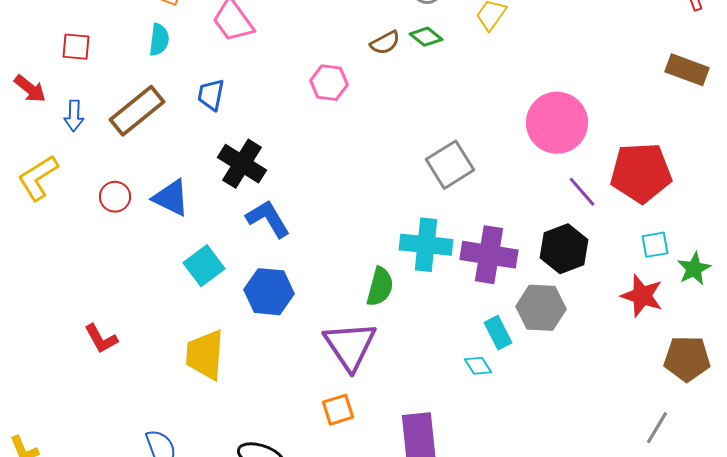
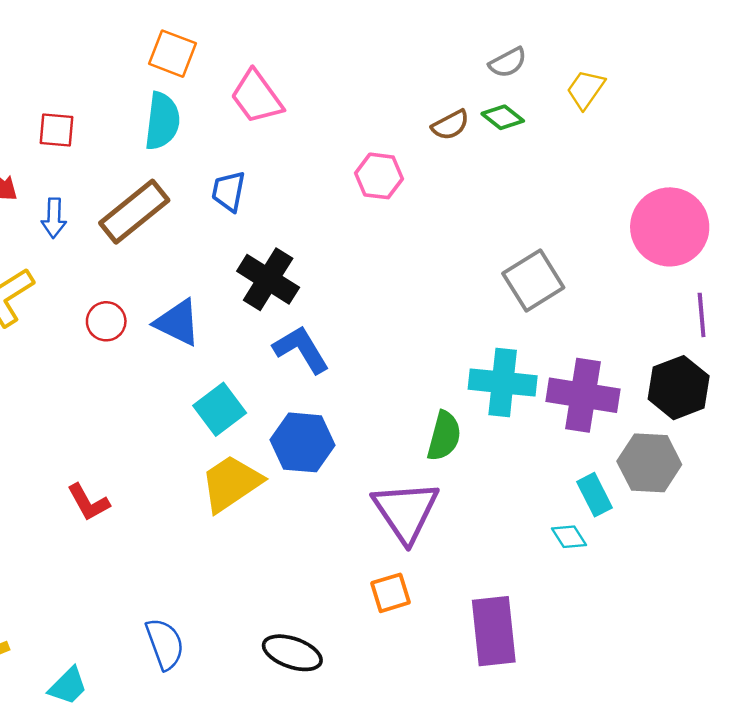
cyan semicircle: (159, 40) -> (162, 121), size x1.4
purple line: (582, 192) -> (702, 315), turned 36
yellow trapezoid: (205, 355) -> (231, 483), moved, turned 52

